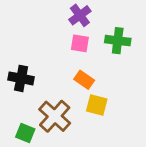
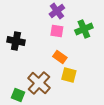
green cross: (118, 41) -> (84, 29), turned -30
black cross: (21, 78) -> (16, 41), moved

